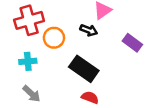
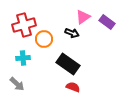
purple rectangle: (132, 43) -> (107, 22), moved
gray arrow: (32, 94) -> (17, 84), moved

